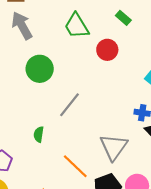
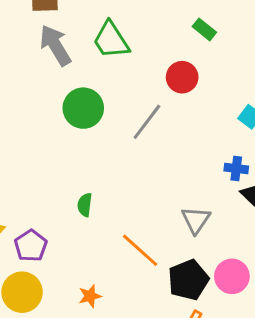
green trapezoid: (77, 26) -> (111, 40), moved
gray line: (70, 105) -> (147, 122), moved
gray triangle: (114, 147) -> (196, 220), size x0.7

